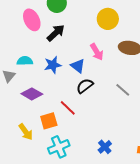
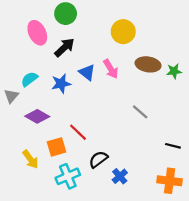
cyan semicircle: (25, 61) -> (29, 79), turned -35
blue triangle: (78, 66) -> (87, 72), moved
black semicircle: (85, 86) -> (98, 159), moved

